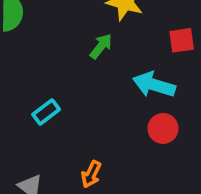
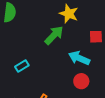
green arrow: (101, 46) -> (54, 35), size x1.5

